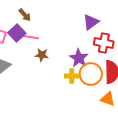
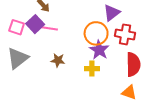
brown star: (42, 55) -> (58, 60), moved
orange circle: (91, 74) -> (96, 33), moved

